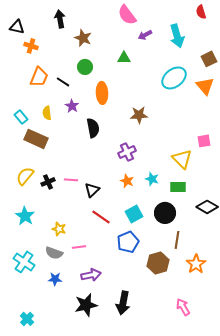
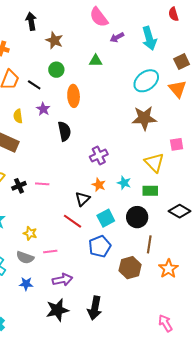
brown star: (139, 115) -> (144, 118), moved, size x1.4
black triangle: (92, 190) -> (83, 199), moved
pink arrow: (183, 307) -> (165, 323), moved

